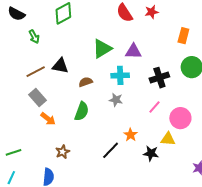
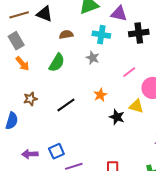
black cross: (159, 78) -> (139, 33), moved
black line: (111, 150) -> (66, 105), moved

